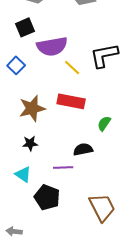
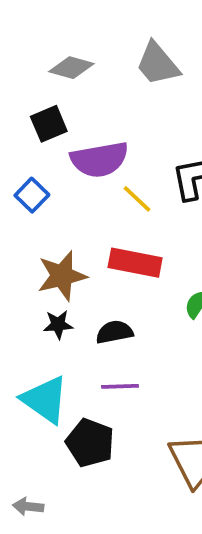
black star: (30, 143) -> (58, 325), moved
black semicircle: (83, 149) -> (114, 332), moved
cyan triangle: (23, 174) -> (45, 400), size x1.6

